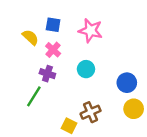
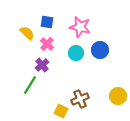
cyan circle: (86, 69) -> (76, 53), moved
purple cross: (47, 74) -> (42, 65), turned 32
blue circle: (127, 83) -> (100, 50), moved

